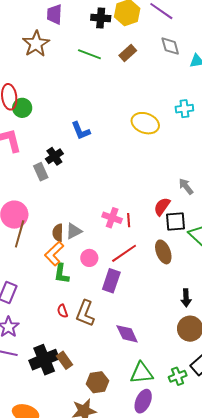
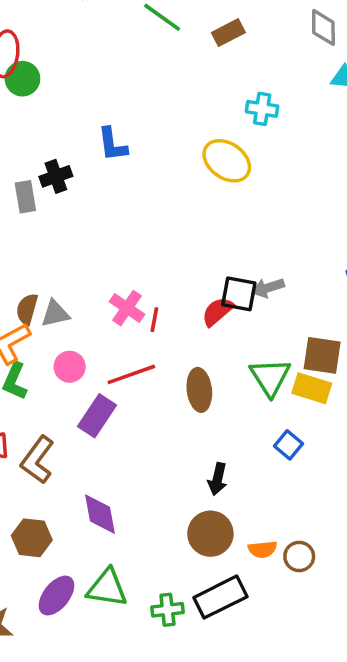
gray diamond: (170, 46) -> (323, 27), moved
cyan cross: (184, 109) -> (262, 109), moved
gray arrow: (186, 186) -> (268, 288), turned -84
black square: (176, 222) -> (239, 294), moved
brown hexagon: (98, 382) -> (32, 538), moved
purple ellipse: (143, 401) -> (57, 595), moved

